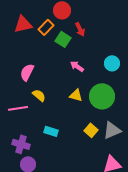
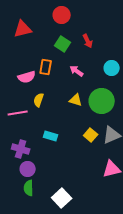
orange rectangle: (46, 27) -> (46, 67), moved, turned -35
red arrow: (80, 29) -> (88, 41), moved
pink semicircle: (27, 72) -> (27, 77), turned -132
yellow semicircle: (39, 95) -> (39, 100), turned -112

